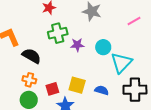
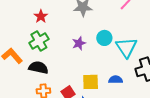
green cross: (58, 33) -> (39, 41), moved

